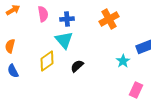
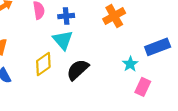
black semicircle: (77, 66) -> (78, 70), size x1.5
pink rectangle: (136, 90) -> (143, 87), moved

